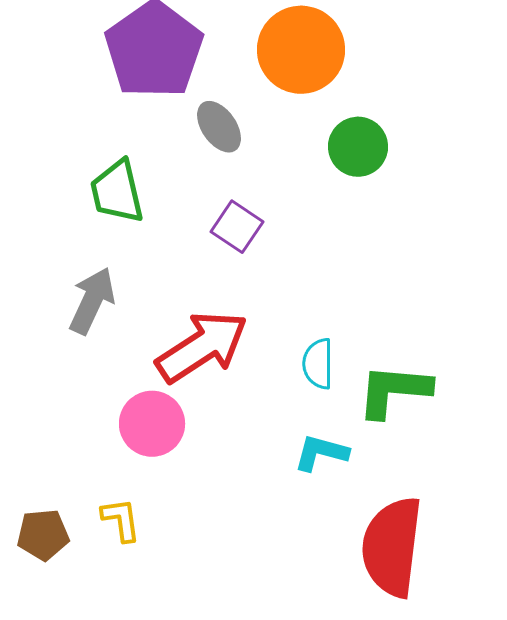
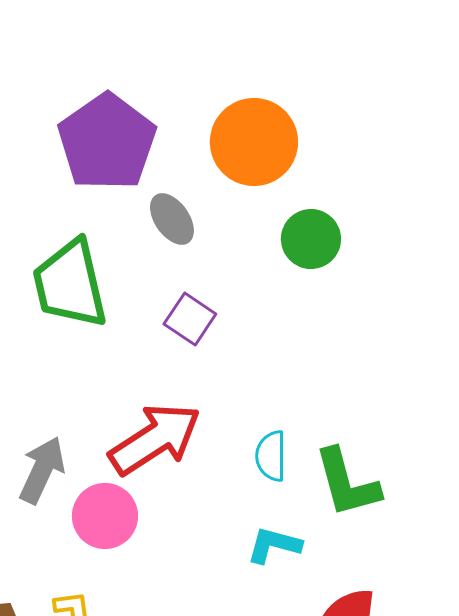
green trapezoid: (117, 192) -> (70, 284), size x1.4
gray arrow: (92, 301) -> (42, 470), moved
green L-shape: (394, 391) -> (347, 483), turned -110

